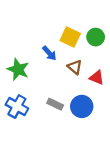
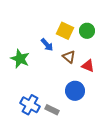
gray rectangle: (55, 104) -> (52, 110), moved
blue cross: (17, 106) -> (30, 105), moved

